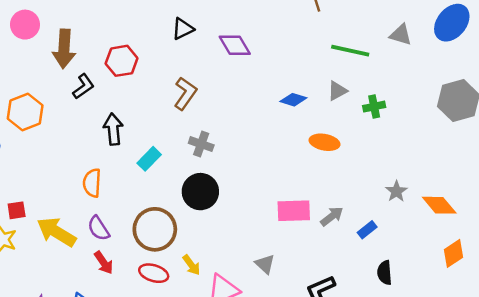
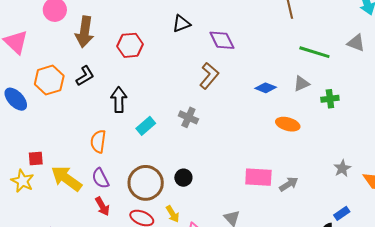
black L-shape: (83, 86) -> (85, 76), moved
brown L-shape: (185, 93) -> (209, 76), moved
black circle: (200, 192) -> (183, 178), moved, size x0.6
blue rectangle: (367, 230) -> (342, 213), moved

